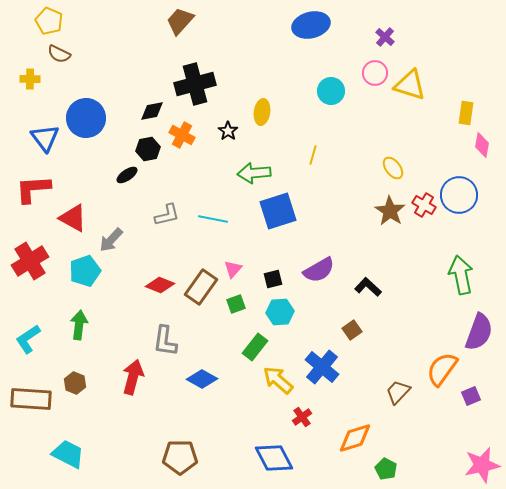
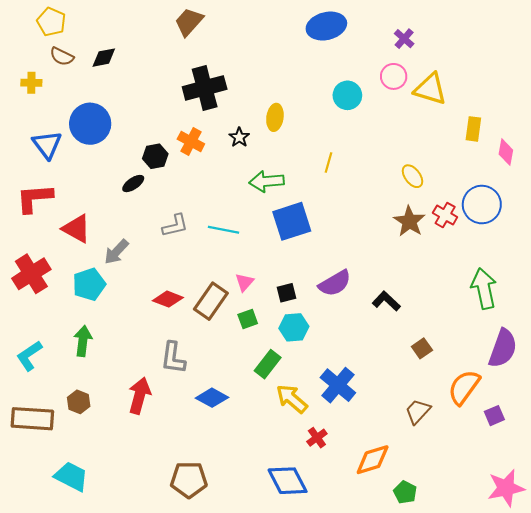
black diamond: (152, 111) -> (104, 58), moved
yellow rectangle: (466, 113) -> (473, 129), moved
brown square: (352, 330) -> (422, 348), moved

